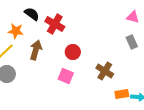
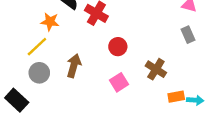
brown arrow: (36, 50) -> (74, 66), moved
pink square: (66, 76) -> (119, 82), moved, turned 35

